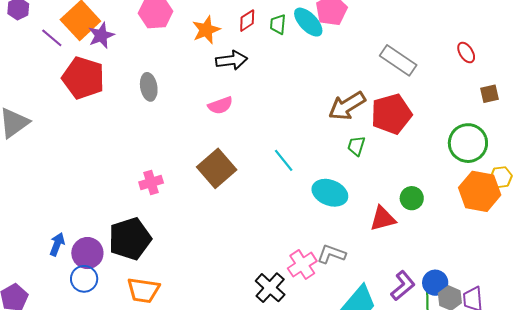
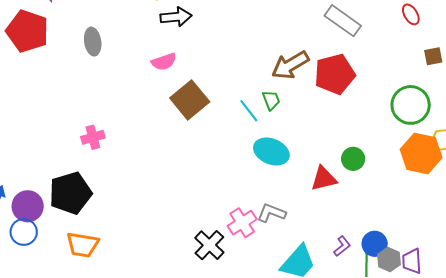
green trapezoid: (356, 146) -> (271, 100), moved, turned 140
cyan line: (284, 160) -> (249, 111), moved
brown square: (217, 168) -> (190, 100), moved
purple L-shape: (403, 286) -> (342, 246), size x0.7

